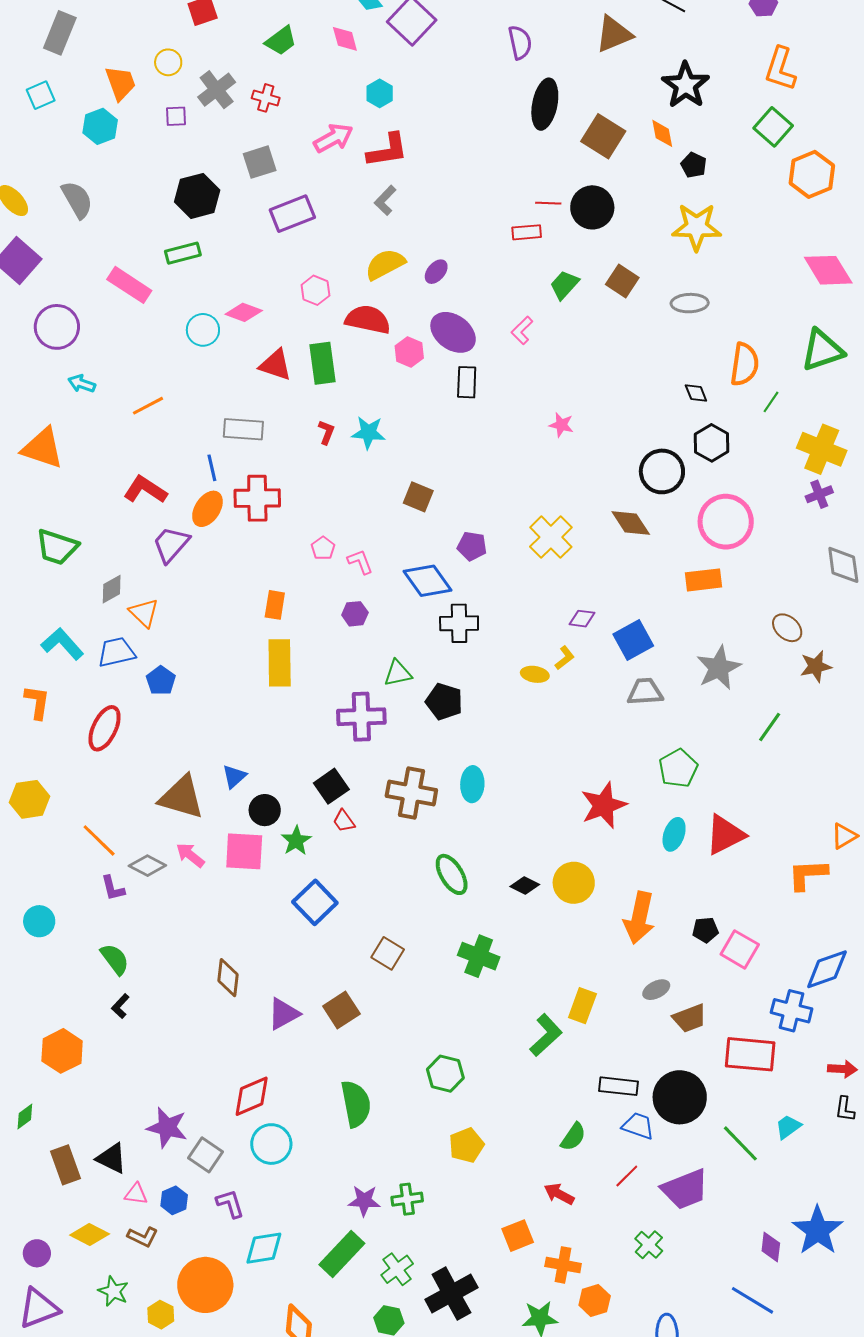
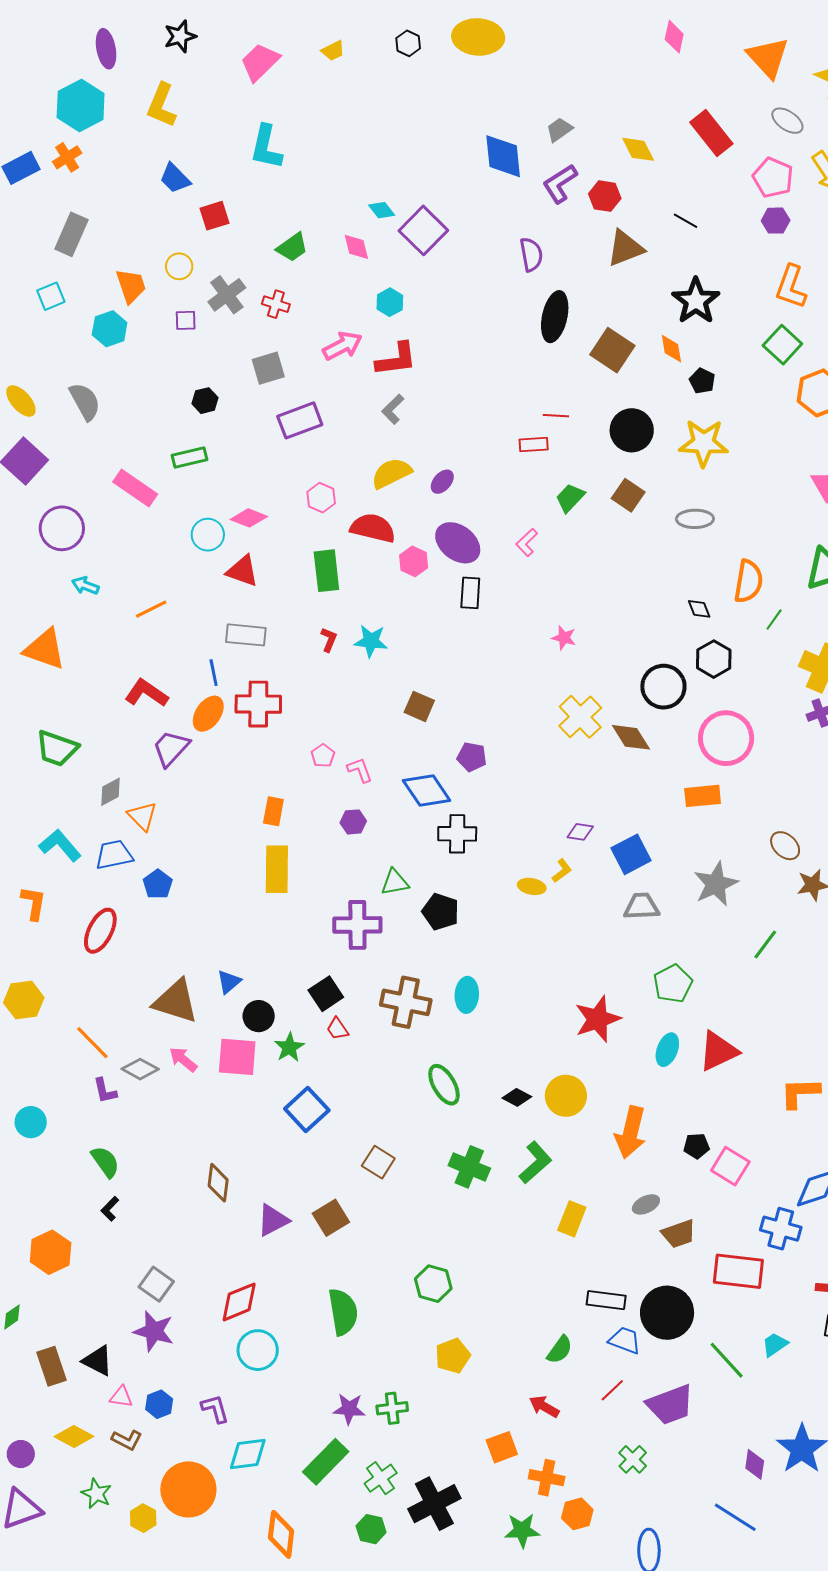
black hexagon: (197, 196) -> (205, 401), size x0.6
black circle: (592, 207) -> (632, 430), moved
red triangle: (275, 365) -> (242, 571), moved
yellow cross: (551, 537) -> (580, 717), moved
green L-shape: (546, 1035) -> (535, 1162), moved
gray square: (205, 1155) -> (156, 1284), moved

